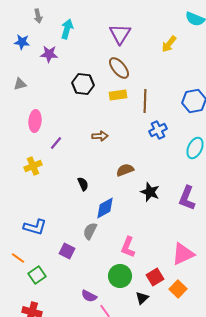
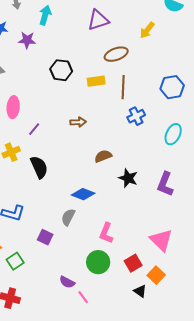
purple triangle: (120, 34) -> (98, 20), turned 40
brown ellipse: (119, 68) -> (116, 54), moved, turned -70
black semicircle: (83, 184) -> (39, 167), moved, size x1.6
blue diamond: (105, 208) -> (83, 194), turned 50
pink triangle: (183, 254) -> (161, 240), turned -50
black triangle: (142, 298) -> (140, 291), moved, turned -40

